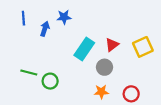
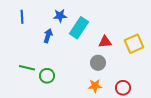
blue arrow: (45, 29) -> (48, 36), moved
red triangle: (112, 45) -> (105, 42), turned 32
cyan rectangle: (84, 49) -> (79, 28), moved

